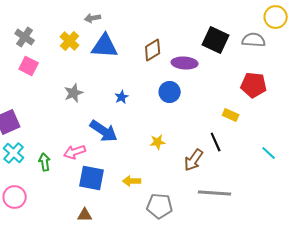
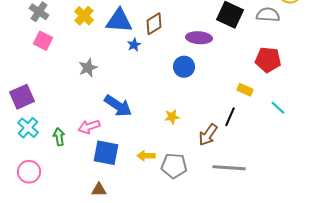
brown diamond: (153, 50) -> (154, 24), moved
blue star: (122, 97) -> (134, 45), moved
black line: (216, 142) -> (230, 117), turned 48
cyan line: (269, 153) -> (278, 108), moved
gray pentagon: (160, 206) -> (174, 166), moved

